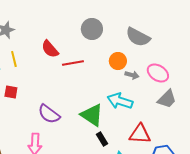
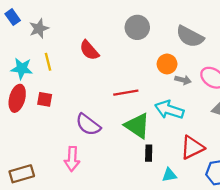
red line: (73, 63) -> (126, 93), moved
red triangle: (140, 134) -> (192, 147), turned -30
black rectangle: (102, 139) -> (149, 153), turned 32

